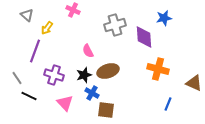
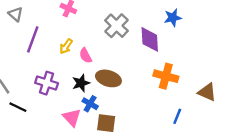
gray cross: (115, 25) -> (117, 26), turned -30
yellow arrow: (47, 28) -> (66, 46), moved
purple line: (35, 51) -> (33, 39), moved
brown ellipse: (108, 71) -> (108, 78), turned 35
pink triangle: (65, 103) -> (72, 117), moved

